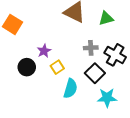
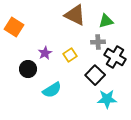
gray cross: (91, 48) -> (98, 42), moved
yellow square: (57, 67) -> (70, 55), moved
cyan semicircle: (70, 88) -> (52, 90), moved, turned 42

